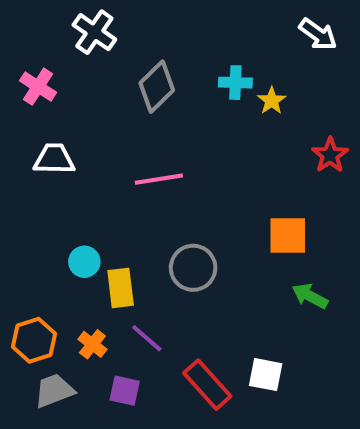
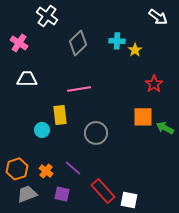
red star: (330, 155) -> (154, 84), moved
yellow rectangle: (121, 288) -> (60, 115), moved
green arrow: (310, 296) -> (165, 128), moved
white square: (266, 375) -> (129, 200), moved

